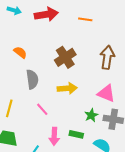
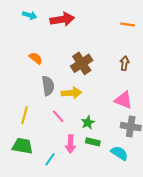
orange line: (85, 19) -> (128, 24), moved
brown arrow: (107, 57) -> (125, 63), size x0.6
yellow arrow: (67, 88) -> (71, 93), moved
green star: (91, 115) -> (88, 122), moved

